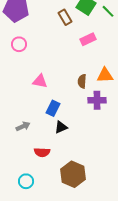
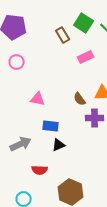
brown semicircle: (82, 81) -> (80, 99), turned -40
blue rectangle: (53, 108) -> (51, 126), turned 70
gray arrow: (23, 126) -> (21, 144), size x1.5

